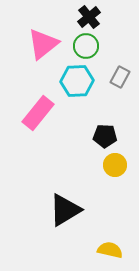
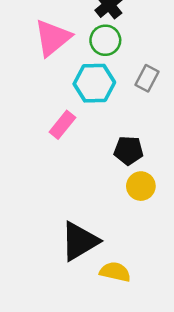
pink rectangle: (38, 113) -> (62, 125), moved, size x0.7
yellow semicircle: (110, 250) -> (115, 272), moved

